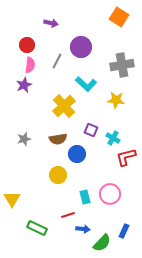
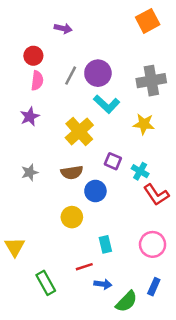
orange square: (119, 17) -> (148, 21), turned 30
purple circle: (81, 47) -> (98, 73), moved
purple star: (24, 85) -> (30, 117), moved
red L-shape: (126, 157) -> (156, 195), turned -110
pink circle: (110, 194) -> (153, 244), moved
green rectangle: (37, 228) -> (46, 283), turned 36

